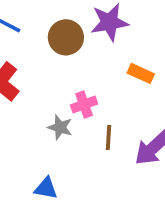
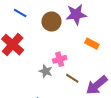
brown line: (108, 138) -> (72, 78), turned -64

